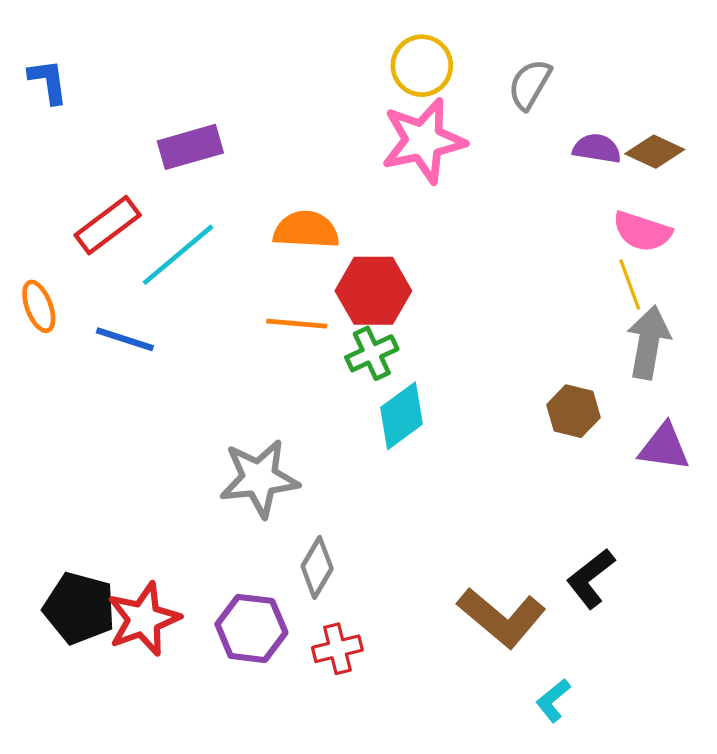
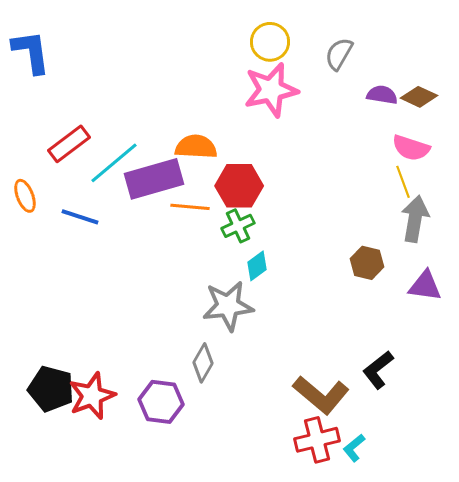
blue L-shape: (48, 81) -> (31, 52), size x1.5
purple rectangle: (190, 147) -> (154, 179), moved, size x1.4
cyan diamond: (401, 416) -> (257, 266), size x0.7
gray star: (259, 478) -> (228, 306), moved
red cross: (337, 649) -> (317, 440), moved, size x1.4

